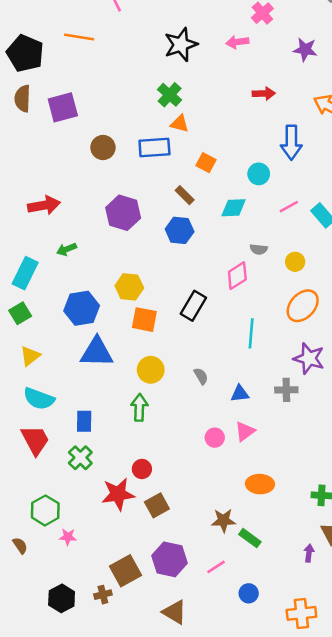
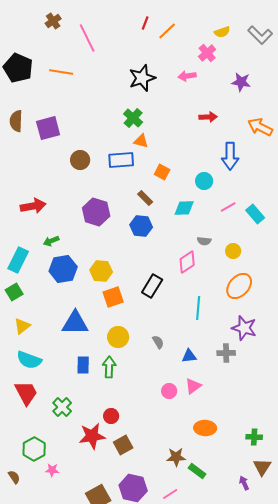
black pentagon: (25, 53) -> (18, 68), moved
blue hexagon: (82, 308) -> (63, 269), moved
orange square: (144, 320) -> (113, 297), turned -30
blue rectangle: (84, 421) -> (83, 365), moved
purple arrow: (309, 553) -> (244, 483), turned -32

